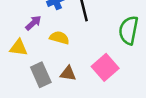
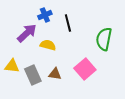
purple arrow: (33, 23) -> (27, 33), size x1.5
yellow triangle: (19, 48) -> (12, 66), moved

